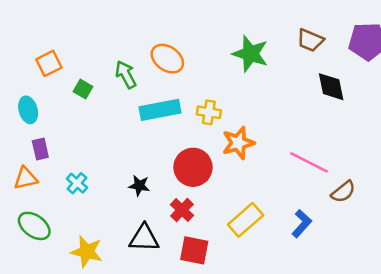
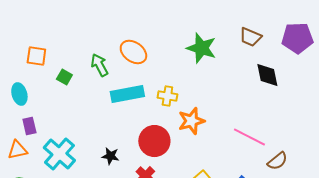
orange square: (49, 63) -> (36, 56), turned 35
cyan cross: (77, 183) -> (59, 154), size x1.8

